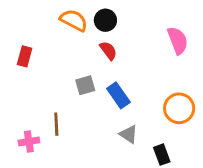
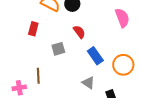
red semicircle: (108, 51) -> (79, 32), moved
red rectangle: (25, 56) -> (33, 29), moved
blue rectangle: (118, 95) -> (95, 56), moved

